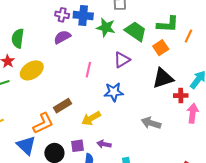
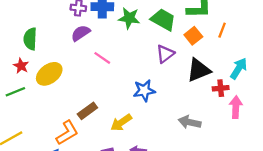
orange line: (188, 36) -> (222, 30), moved
purple triangle: (122, 60) -> (165, 54), moved
pink line: (88, 70) -> (102, 58), moved, turned -63

